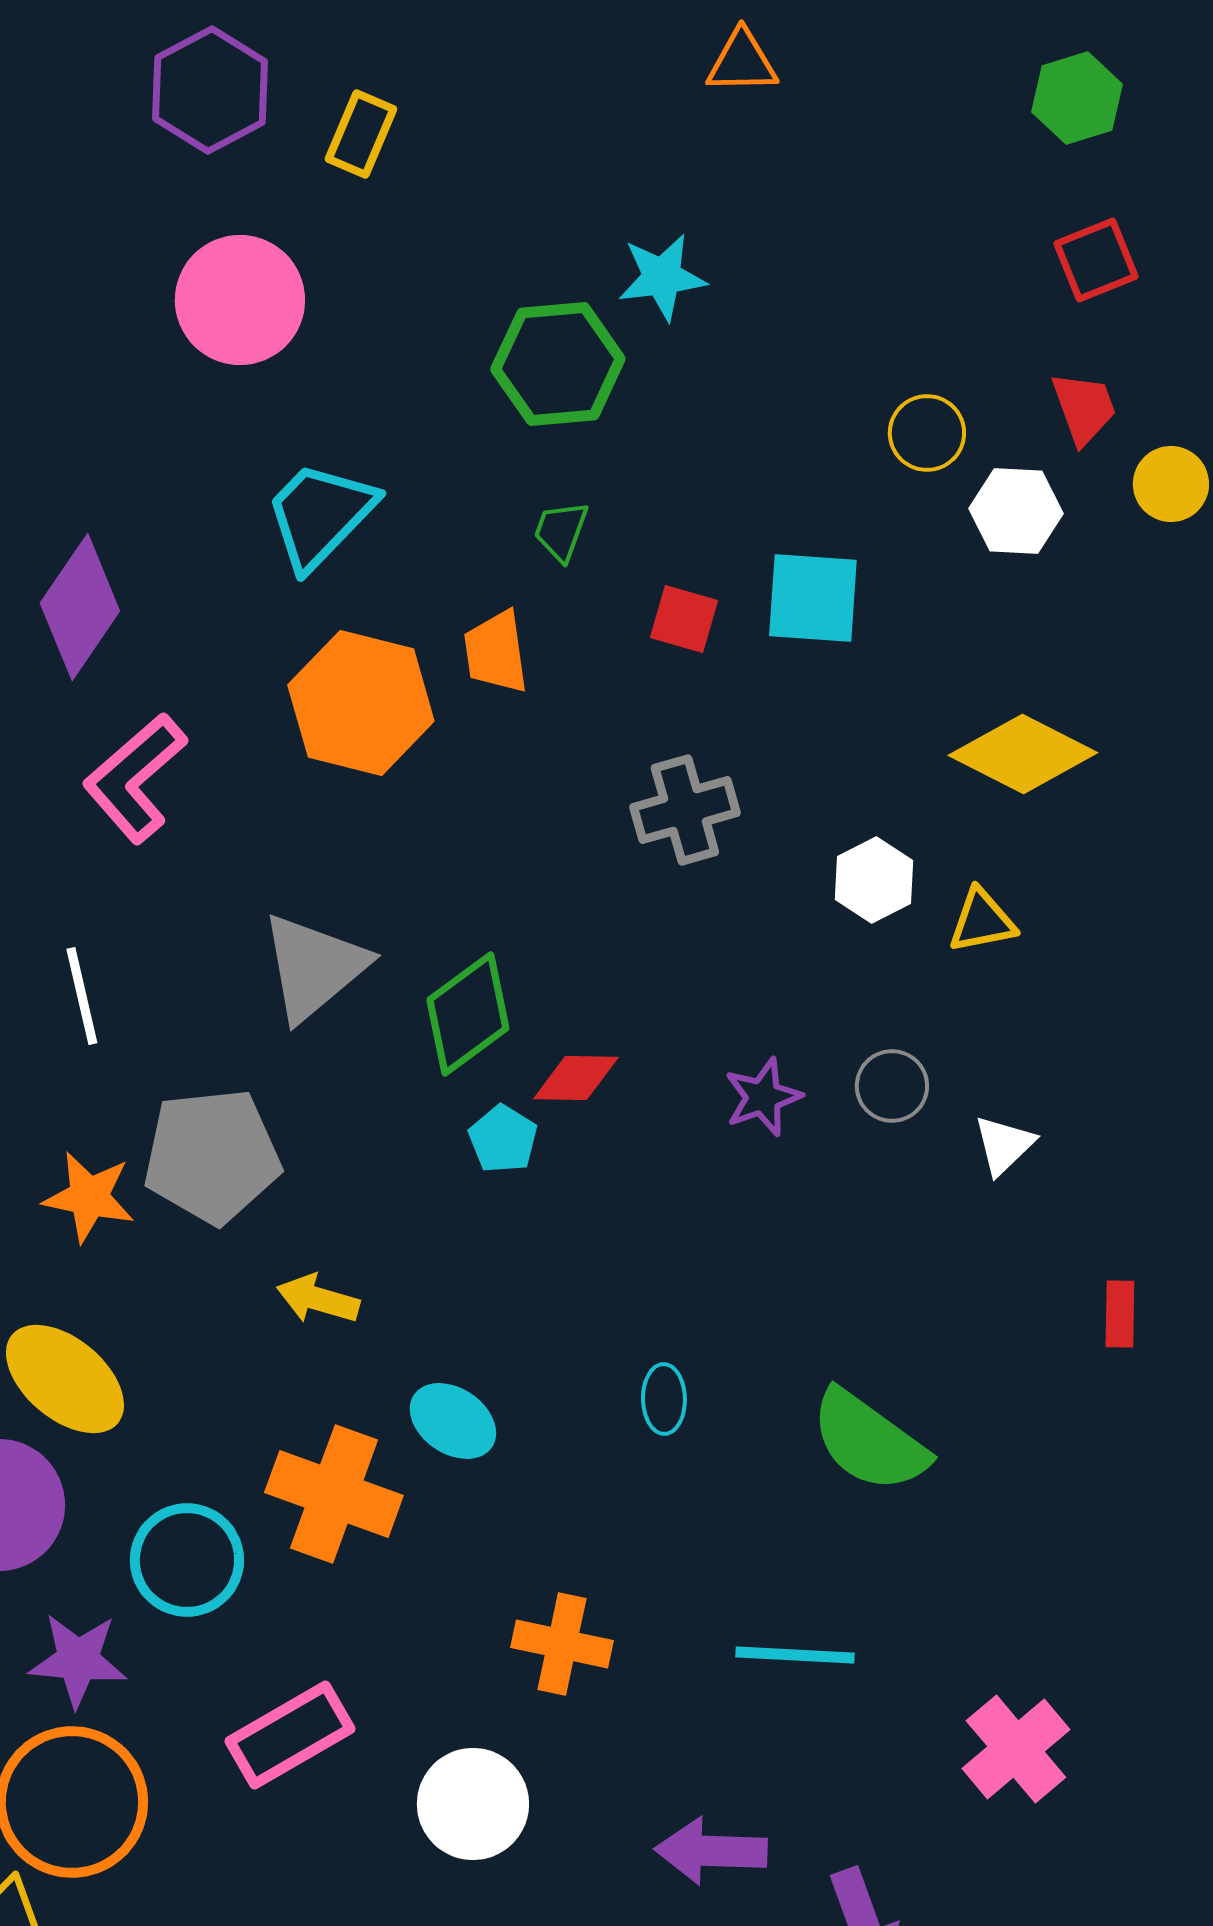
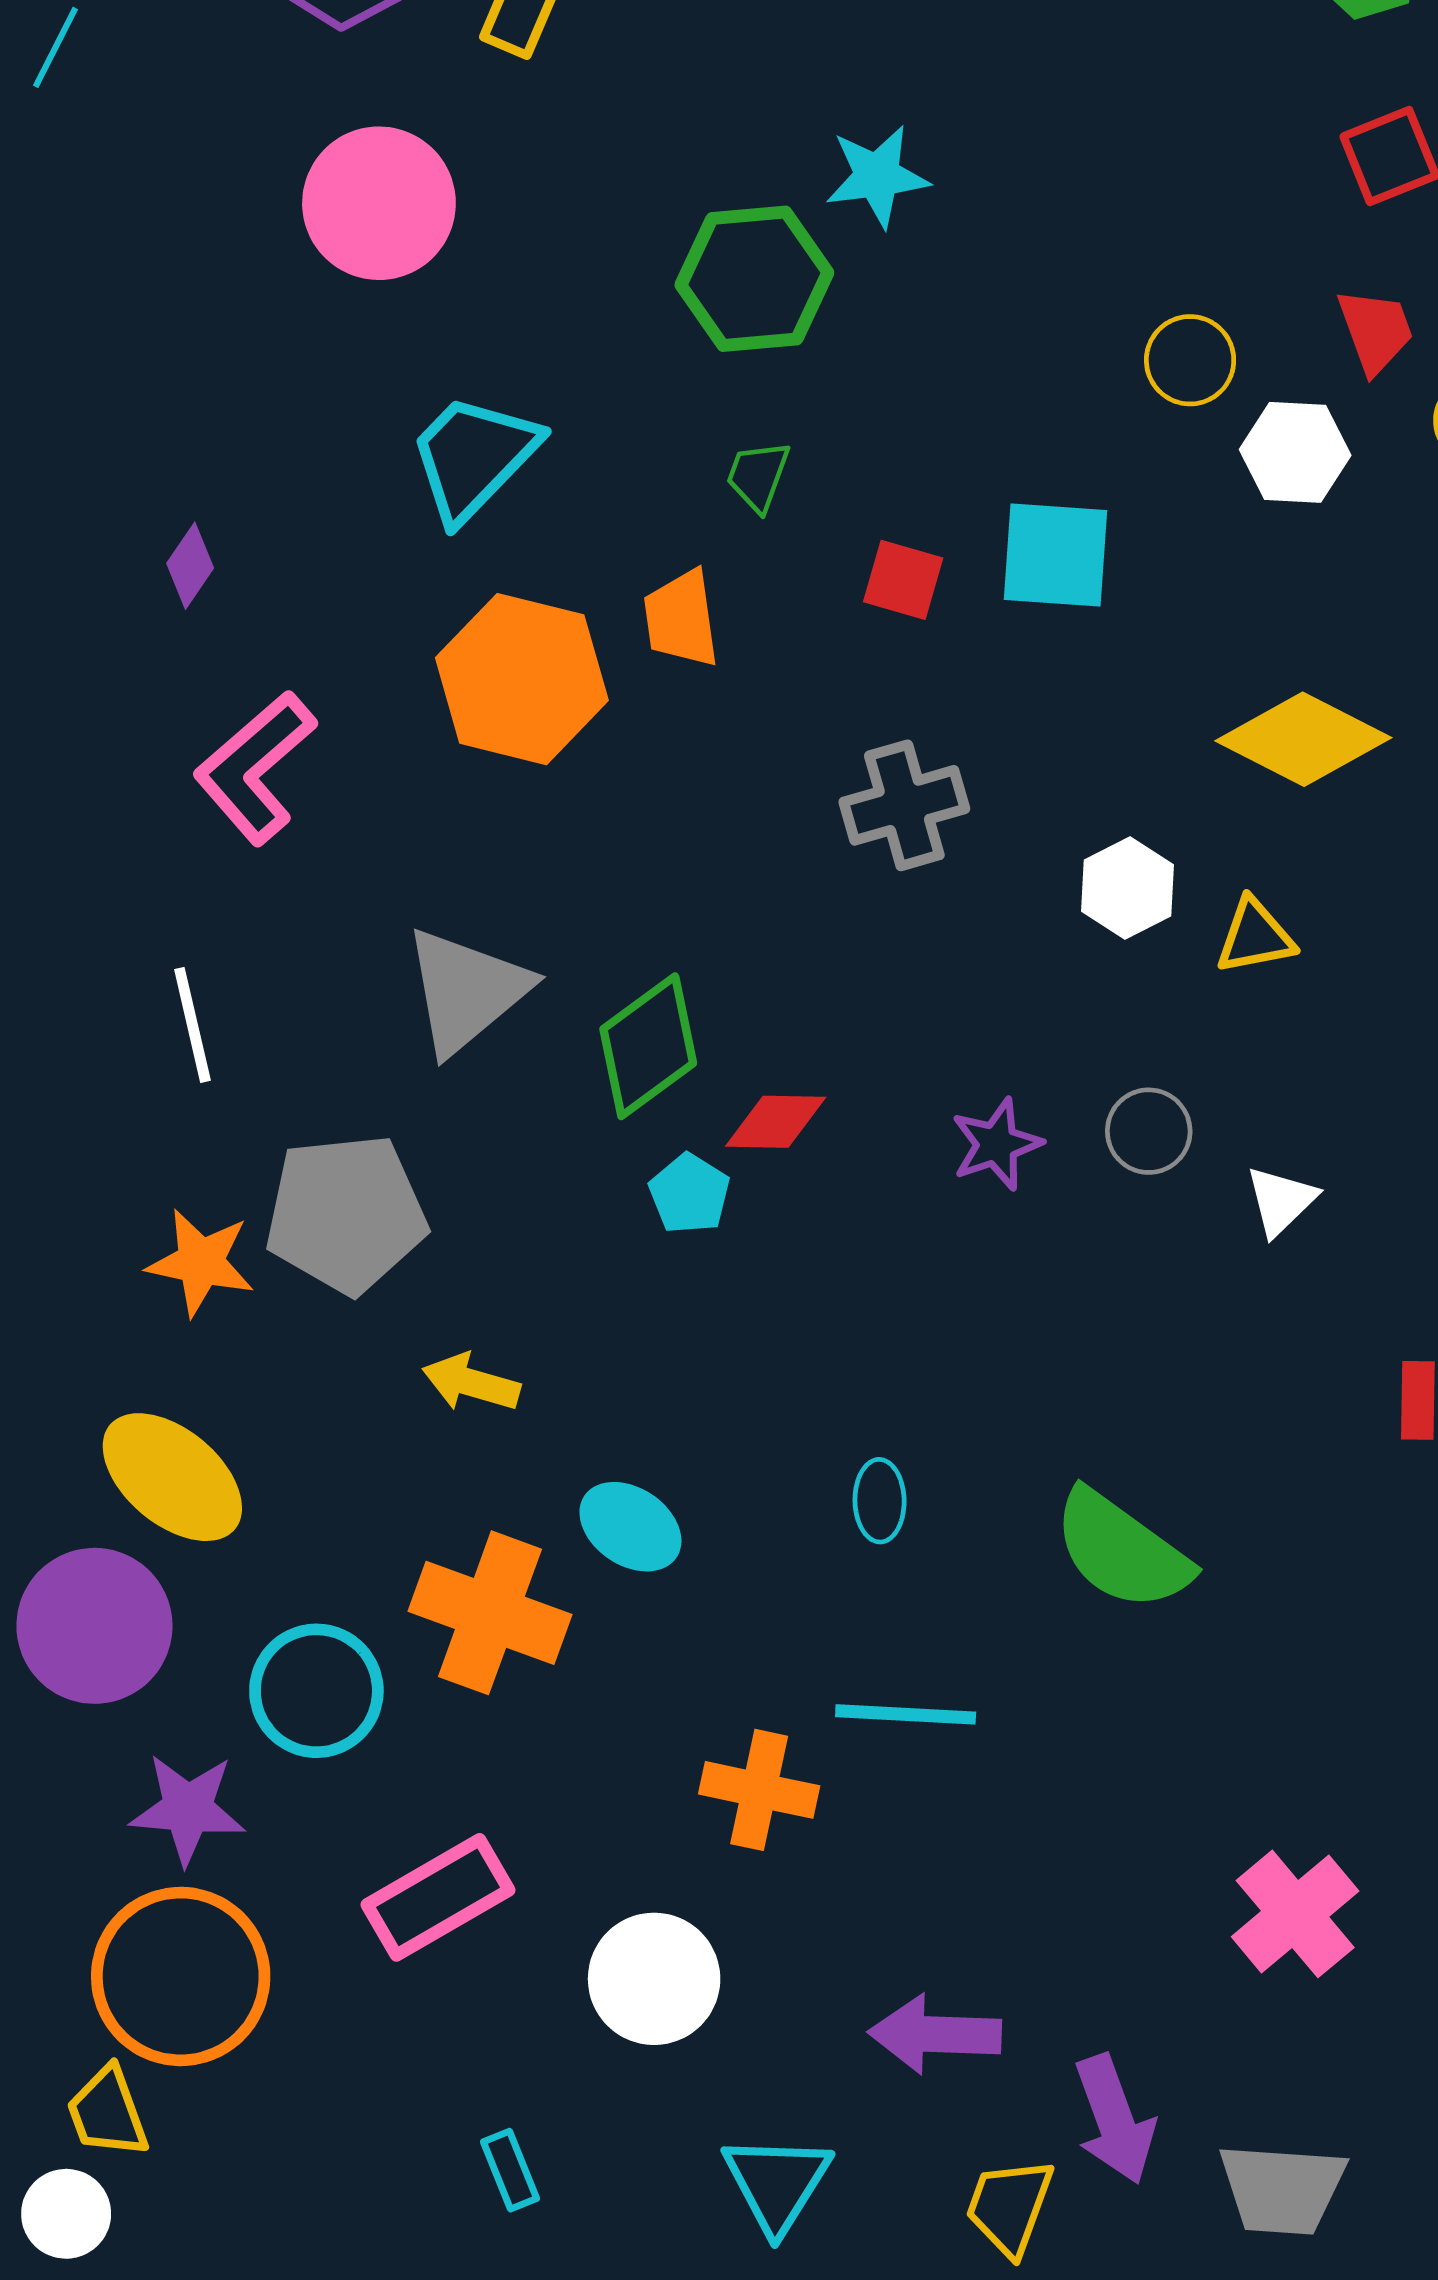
purple diamond: (80, 607) -> (190, 566), size x0.5
cyan line: (795, 1655) -> (906, 1714), moved

